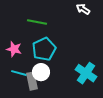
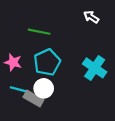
cyan cross: (86, 73) -> (95, 68), moved
gray rectangle: (32, 81) -> (33, 99), turned -48

